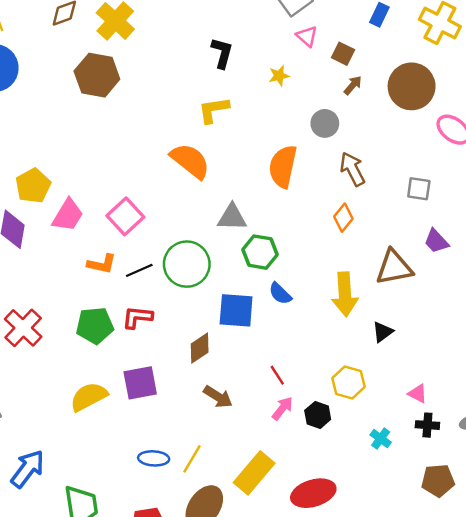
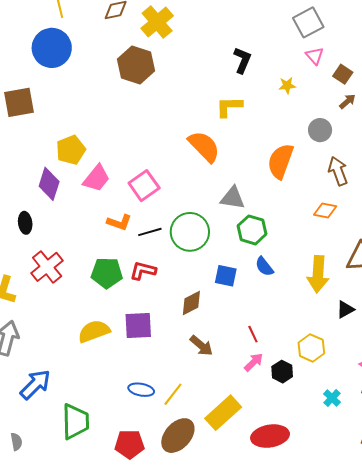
orange diamond: (343, 218) -> (325, 210), turned 55
blue square: (236, 310) -> (226, 276), size x0.7

